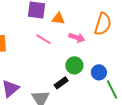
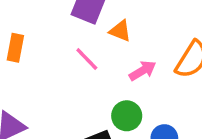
pink arrow: (77, 38) -> (143, 71), turned -63

